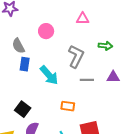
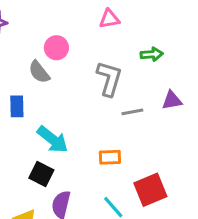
gray semicircle: (18, 46) -> (39, 72), moved
blue rectangle: (25, 64) -> (17, 106), moved
cyan arrow: (49, 75) -> (53, 139), moved

